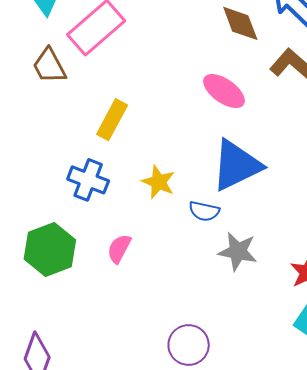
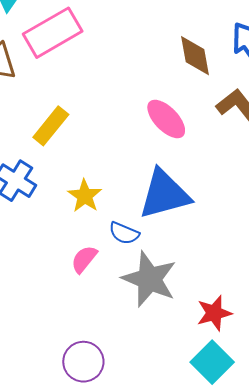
pink semicircle: (119, 249) -> (84, 259), moved
gray star: (238, 251) -> (149, 279), size x1.4

